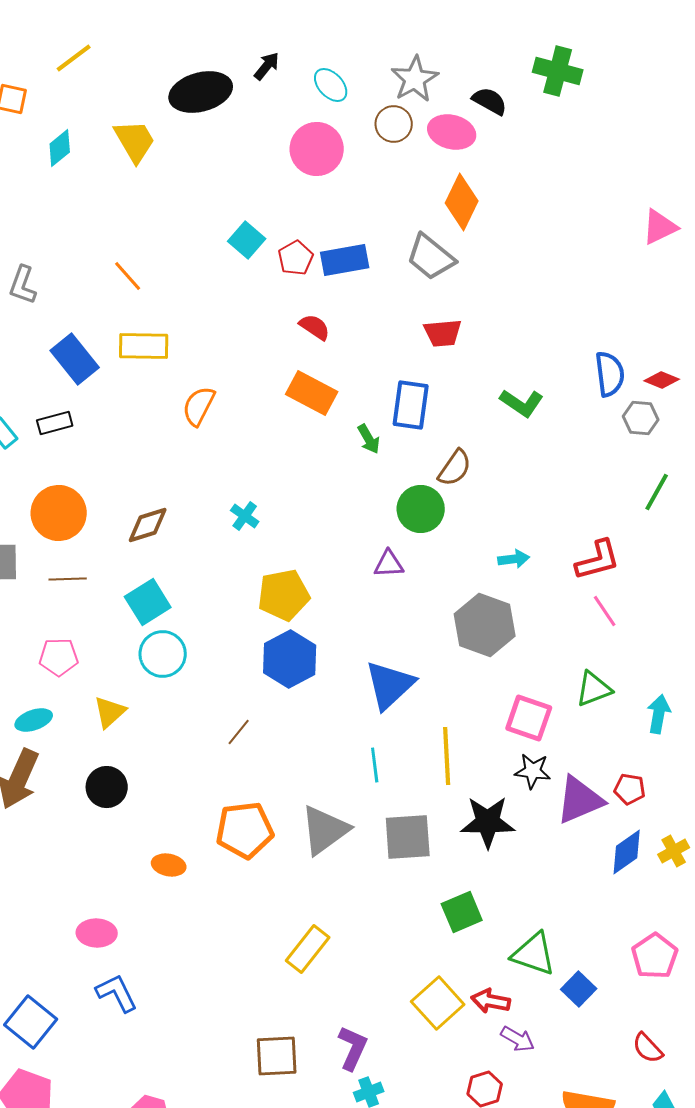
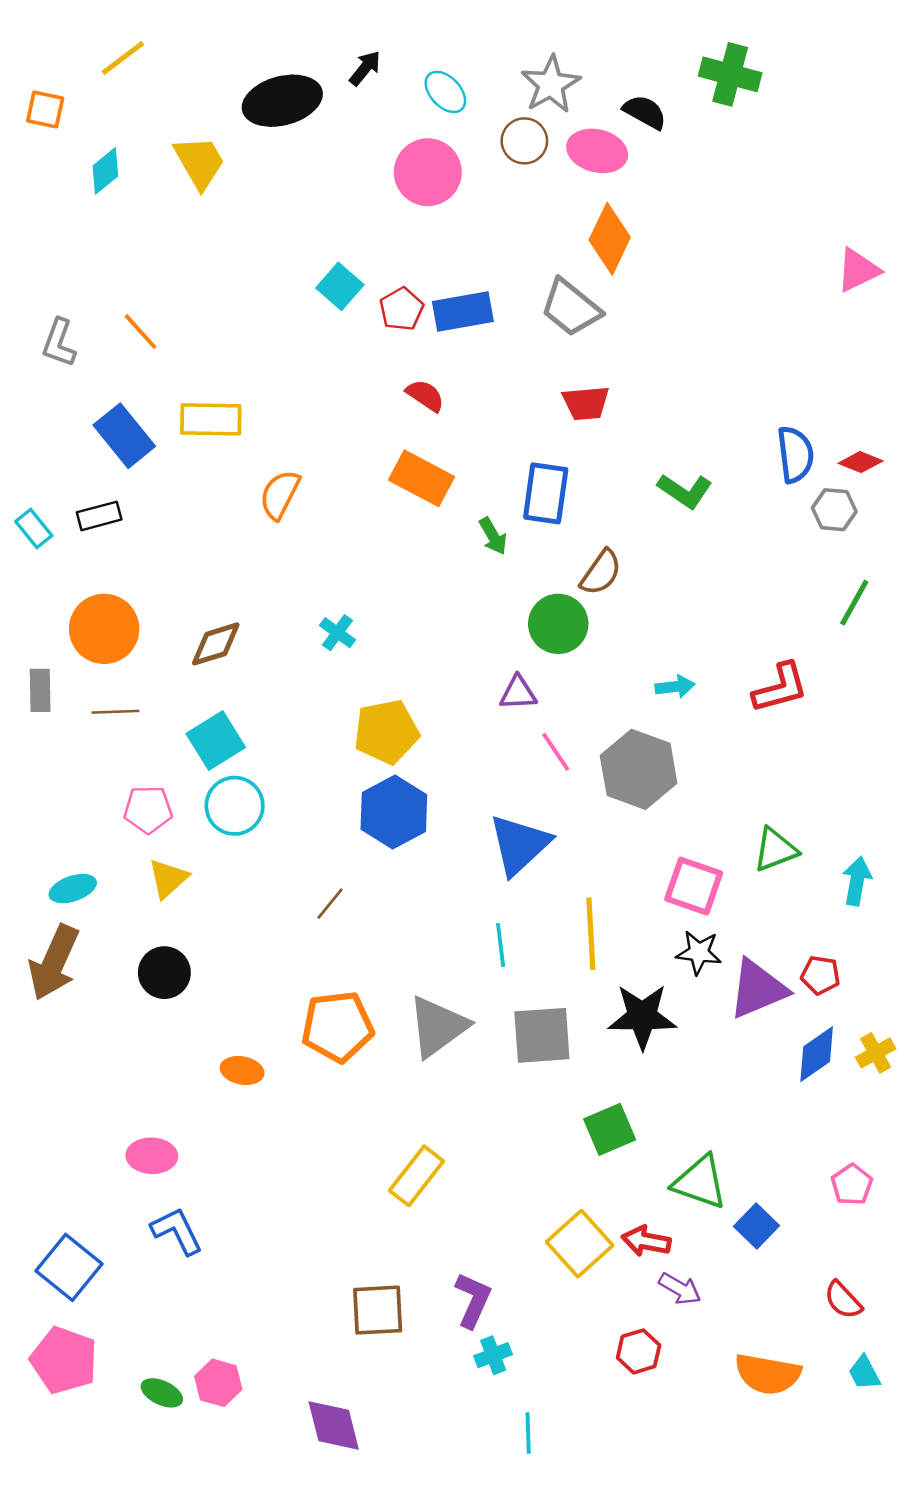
orange line: (128, 276) -> (141, 332), moved
pink line: (605, 611) -> (556, 752), moved
pink pentagon: (59, 657) -> (148, 810), moved
pink pentagon: (655, 956) -> (852, 1185), size x0.7

